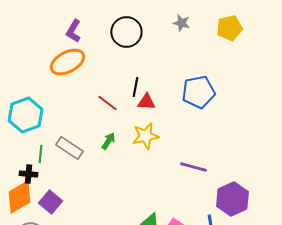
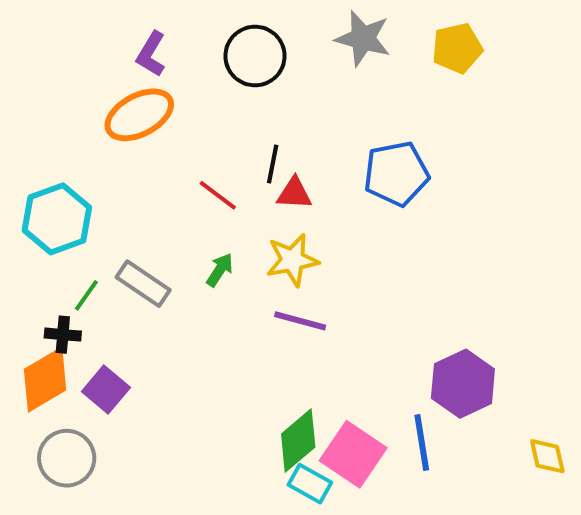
gray star: (181, 23) -> (363, 38), size x1.6
green line: (40, 154) -> (86, 295), turned 30
purple line: (193, 167) -> (300, 321), moved

